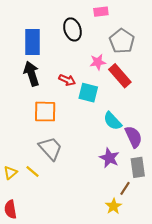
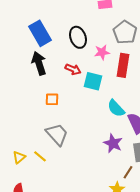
black ellipse: (72, 29) -> (78, 37), moved
blue rectangle: (32, 42) -> (40, 33), turned -30
red rectangle: (120, 76) -> (123, 65), turned 50
orange square: (45, 112) -> (52, 99), size x0.6

